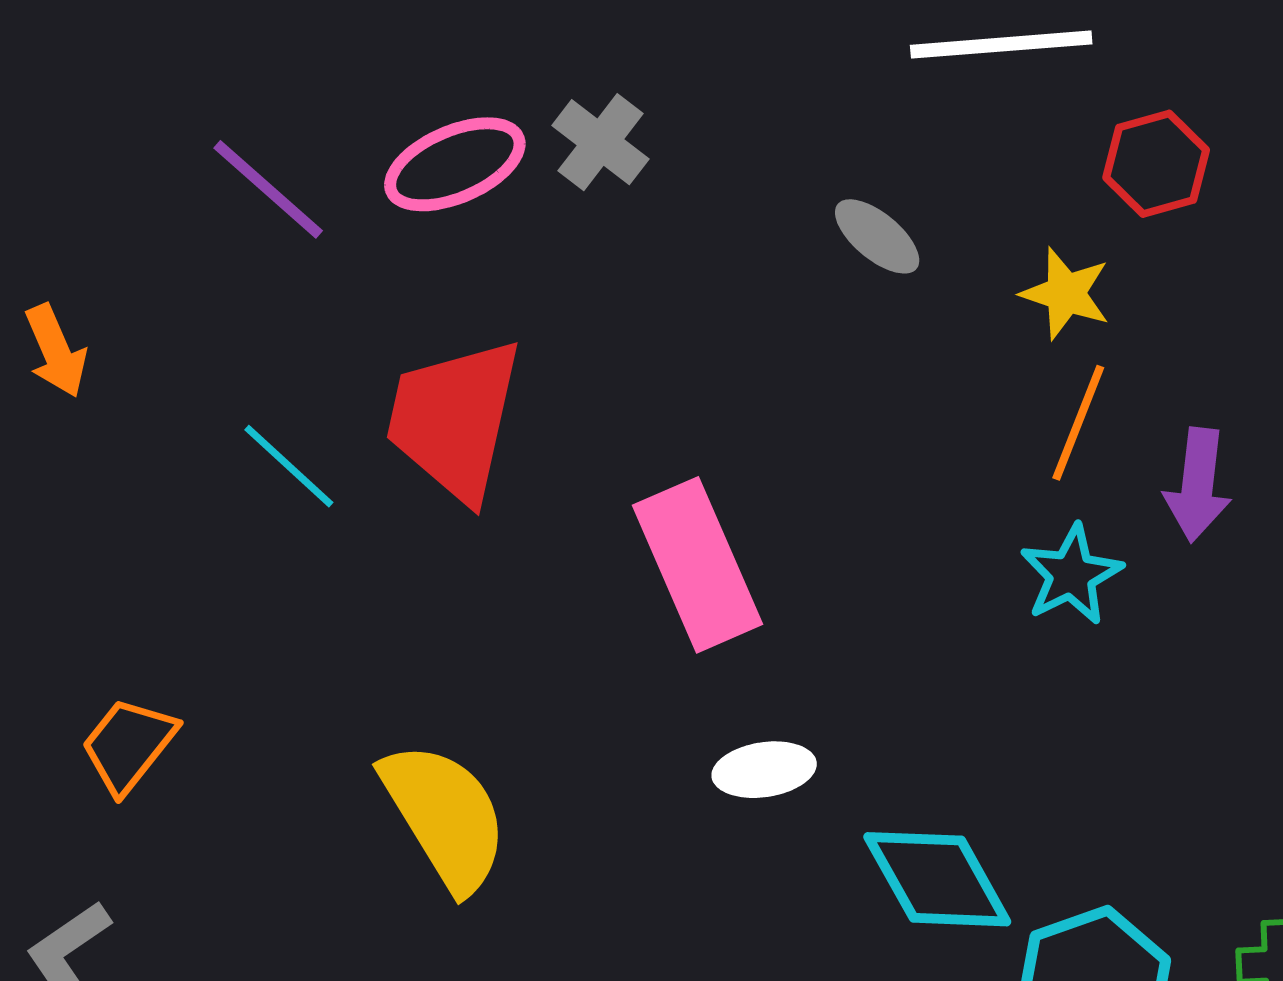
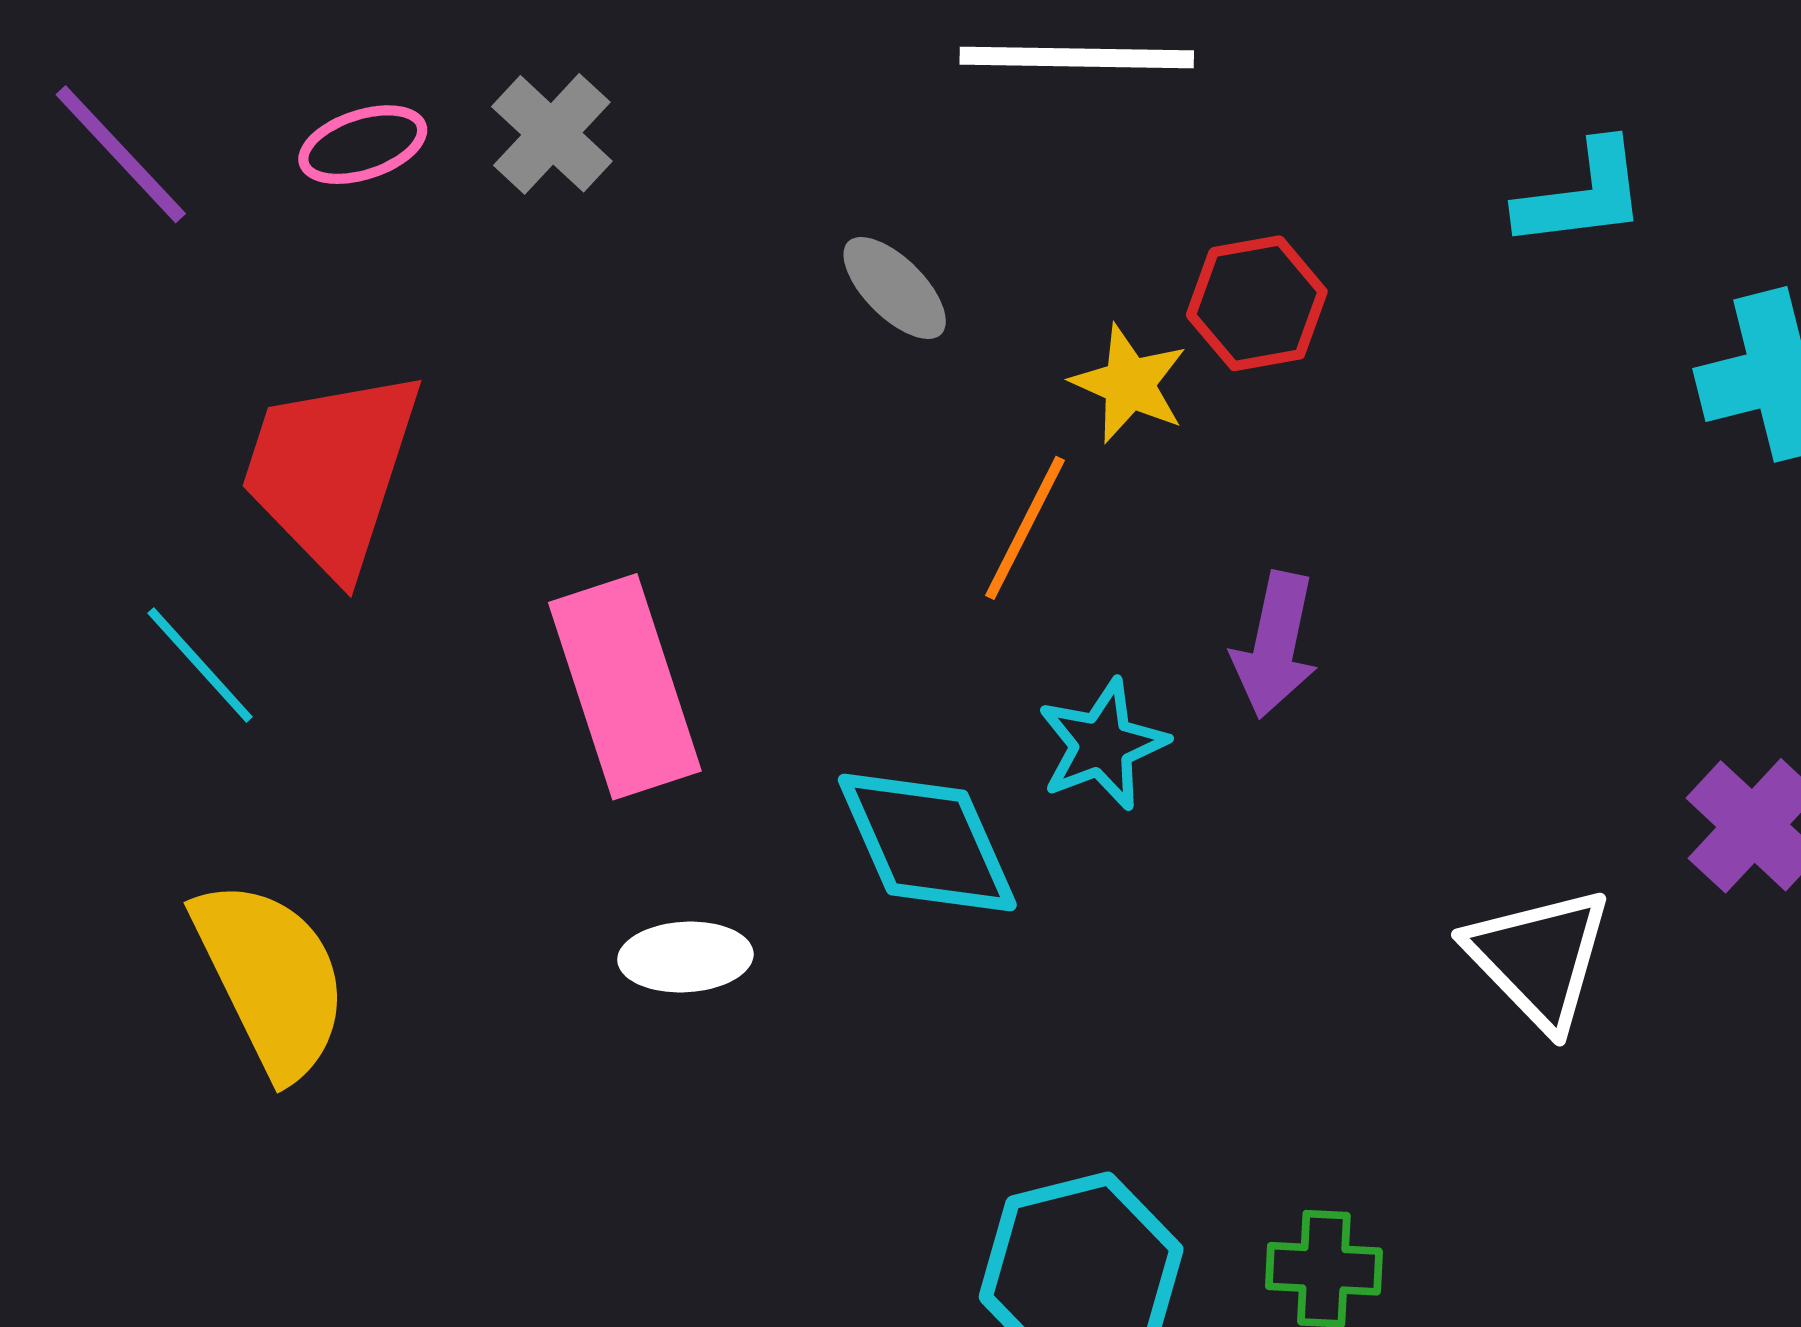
pink ellipse: (455, 164) -> (363, 145), size x0.7
red hexagon: (1156, 164) -> (1257, 303), moved
orange line: (1078, 423) -> (1025, 528), moved
cyan line: (289, 466) -> (200, 665), moved
cyan diamond: (937, 879) -> (927, 842), moved

